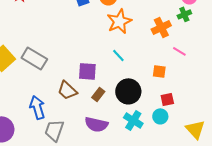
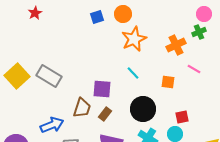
orange square: (159, 71) -> (168, 82), moved
brown trapezoid: (67, 90) -> (82, 108), turned -115
brown rectangle: (98, 94) -> (105, 114), moved
blue arrow: (37, 107) -> (52, 125), turned 85

